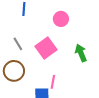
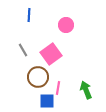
green arrow: (81, 53) -> (86, 90), moved
brown circle: (14, 71) -> (38, 77), moved

